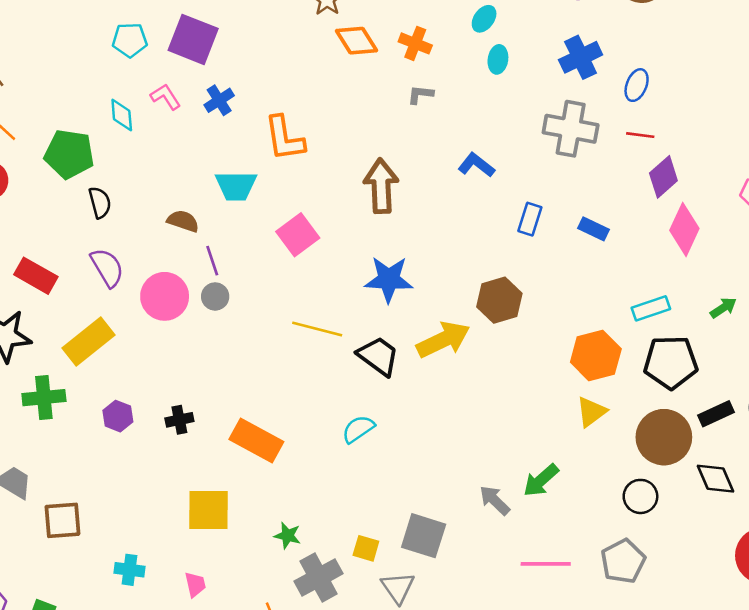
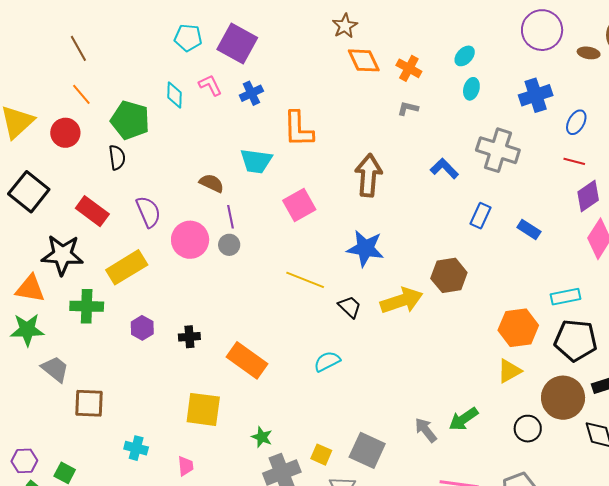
gray cross: (571, 129) -> (498, 150), moved
black semicircle: (100, 203) -> (117, 157), moved
black trapezoid: (378, 356) -> (350, 307), size x0.7
black circle: (640, 496) -> (528, 429), moved

